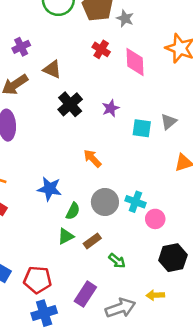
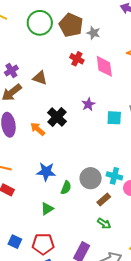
purple cross: (21, 47) -> (11, 70), moved
black cross: (70, 104) -> (57, 117), moved
orange arrow: (92, 158) -> (38, 129), moved
green triangle: (66, 236) -> (47, 209), moved
brown rectangle: (92, 241) -> (104, 200), moved

